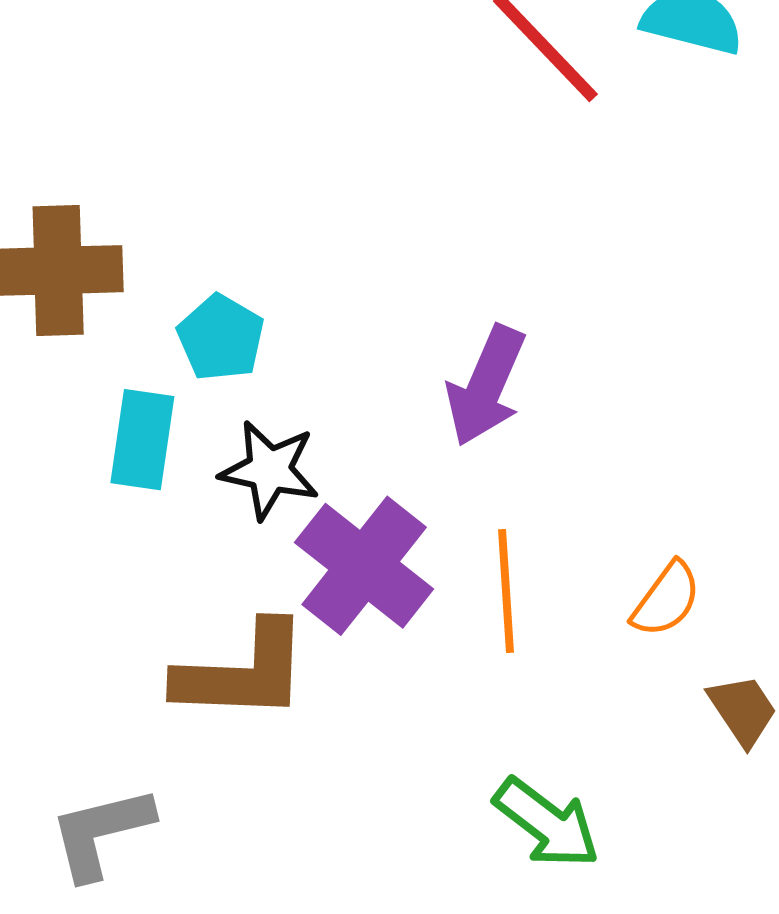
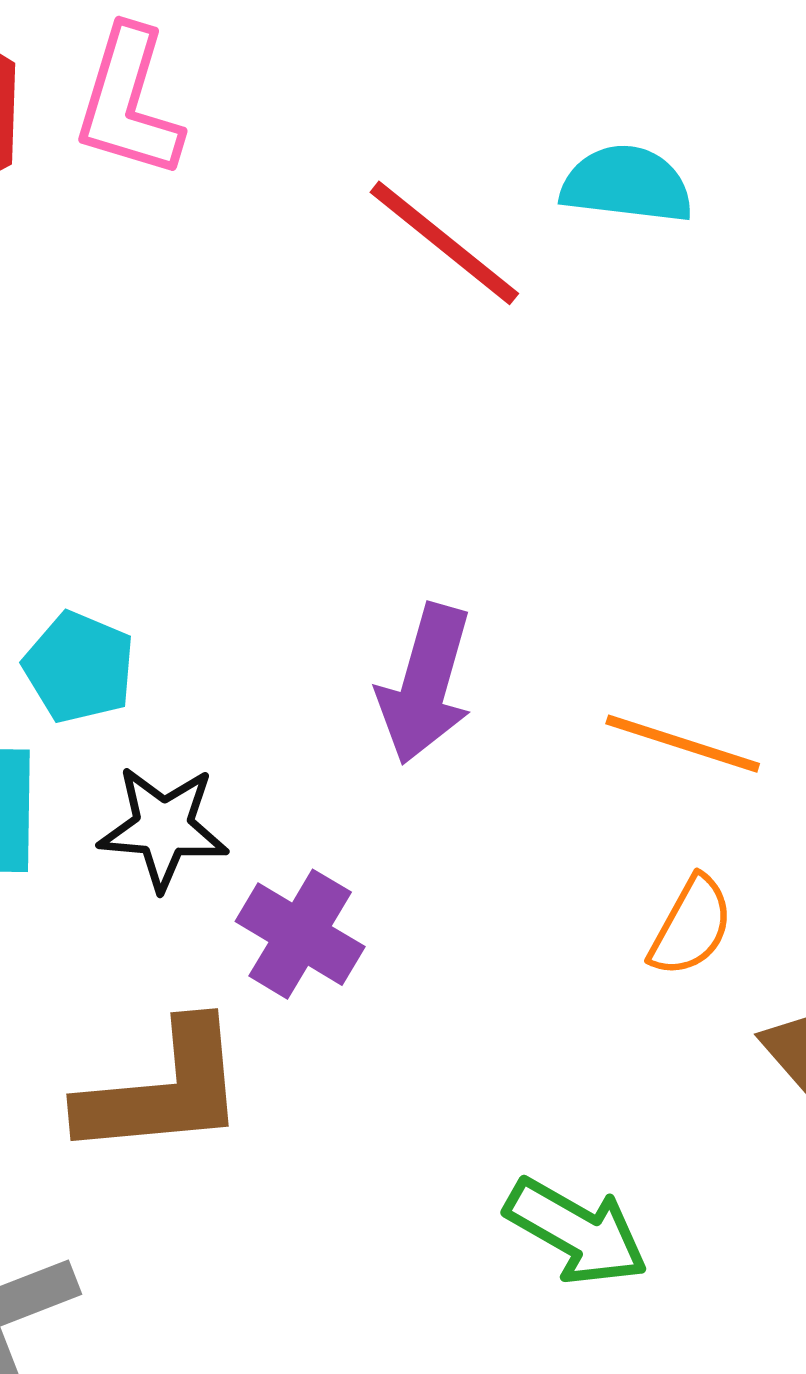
purple cross: (364, 566) -> (300, 934), size x0.7
orange line: (506, 591) -> (683, 744), moved, turned -61

